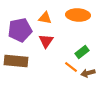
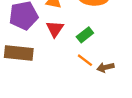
green rectangle: (82, 52) -> (85, 35), moved

